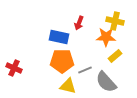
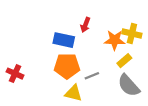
yellow cross: (115, 21) -> (132, 34), moved
gray semicircle: (106, 82) -> (129, 85), moved

